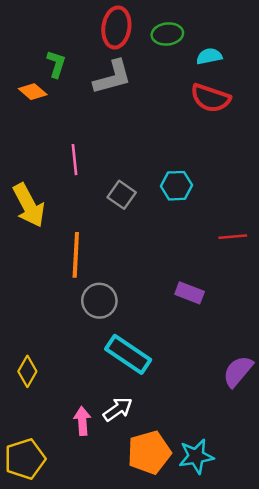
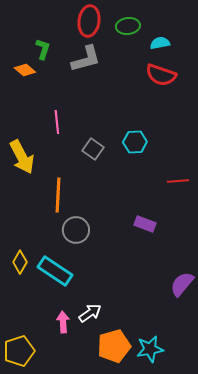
cyan rectangle: (128, 354) -> (55, 271), moved
yellow diamond: (27, 371) -> (20, 262), moved

